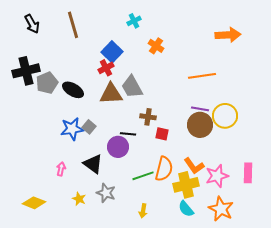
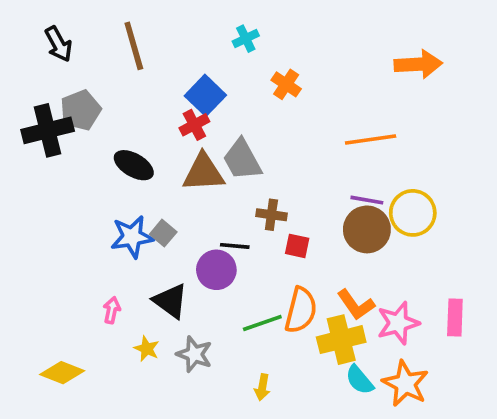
gray pentagon: (47, 83) -> (81, 110), moved
yellow star: (79, 199) -> (147, 349), moved
cyan semicircle: (186, 209) -> (360, 380), moved

